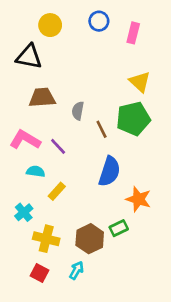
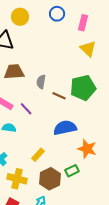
yellow triangle: (140, 82) -> (88, 49), moved
brown line: (102, 129) -> (59, 96), turned -40
blue semicircle: (109, 171) -> (65, 128), turned -120
yellow rectangle: (57, 191) -> (38, 155), moved

